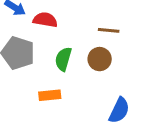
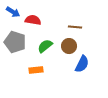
green semicircle: (63, 59) -> (45, 46), turned 35
blue semicircle: (119, 110) -> (82, 64), moved

